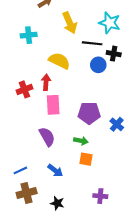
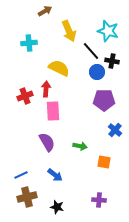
black line: (92, 43) -> (91, 51), turned 42
purple pentagon: (89, 113) -> (104, 100), moved
orange square: (86, 159) -> (104, 162), moved

